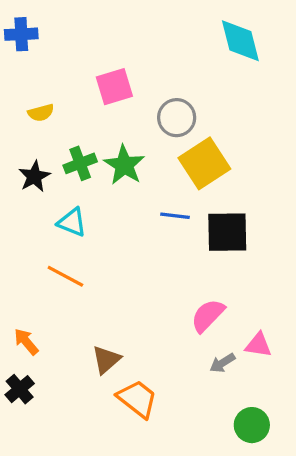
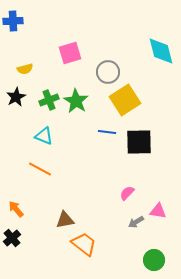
cyan diamond: (240, 41) -> (161, 51), moved
black star: (34, 176) -> (16, 97), moved
pink semicircle: (208, 315) -> (127, 193), size x0.7
brown triangle: (106, 360) -> (65, 220), turned 30

